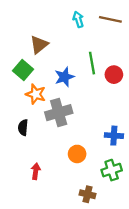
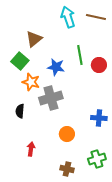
cyan arrow: (78, 19) -> (68, 17), size x1.5
blue star: (64, 77) -> (56, 67), turned 30
green cross: (112, 170) -> (97, 159), moved
brown cross: (87, 194) -> (67, 169), moved

